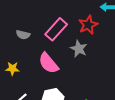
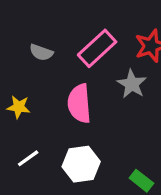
pink semicircle: (48, 63) -> (79, 103), turned 30

